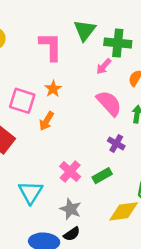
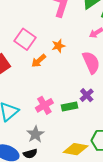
orange star: (53, 89) -> (58, 46), moved
green rectangle: (102, 176) -> (70, 106), moved

